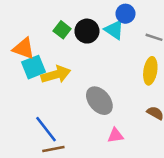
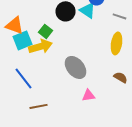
green square: (62, 30) -> (46, 31), moved
blue line: (46, 129) -> (24, 78), moved

